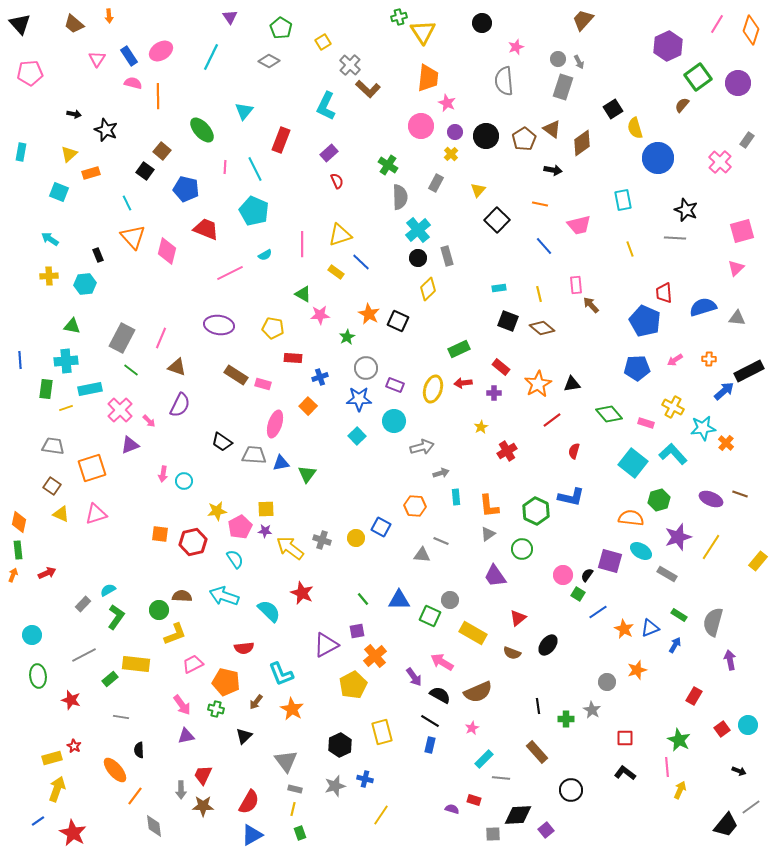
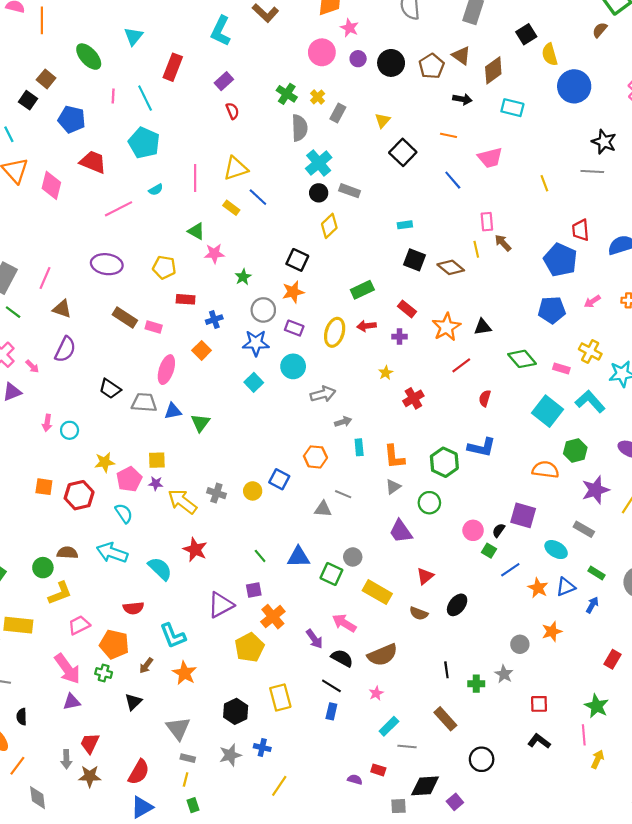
yellow cross: (451, 154) -> (318, 97), moved
cyan rectangle: (623, 200) -> (512, 108), moved, turned -65
gray rectangle: (447, 256) -> (350, 191), turned -54
yellow line: (539, 294) -> (476, 249), moved
orange star: (369, 314) -> (293, 292), moved, turned 30
cyan ellipse: (641, 551) -> (556, 550), moved
pink arrow: (182, 705) -> (67, 669), size x1.4

